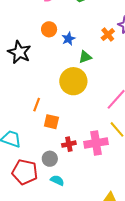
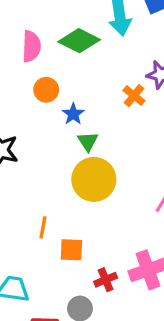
orange circle: (49, 29) -> (46, 90), moved
green triangle: (85, 57) -> (88, 141), moved, turned -32

